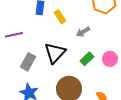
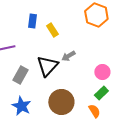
gray arrow: (83, 32) -> (68, 56), moved
green rectangle: (87, 59) -> (101, 93), moved

